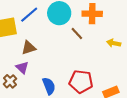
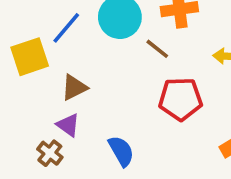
red pentagon: (81, 82) -> (180, 99), moved

